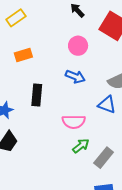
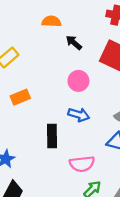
black rectangle: (37, 95) -> (52, 136), moved

